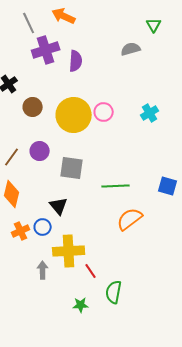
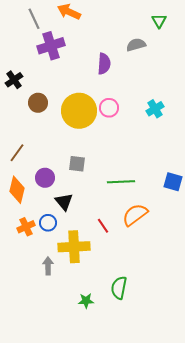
purple semicircle: (76, 61) -> (104, 64), moved
purple circle: (40, 151) -> (45, 178), moved
gray square: (72, 168) -> (77, 164), size x0.7
red line: (91, 271) -> (103, 226), moved

